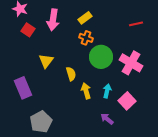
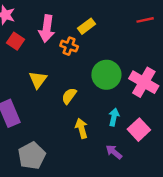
red line: (136, 24) -> (145, 20), moved
orange cross: (86, 38) -> (69, 46), moved
yellow semicircle: (71, 74) -> (69, 96), turned -128
yellow arrow: (86, 91) -> (82, 128), moved

